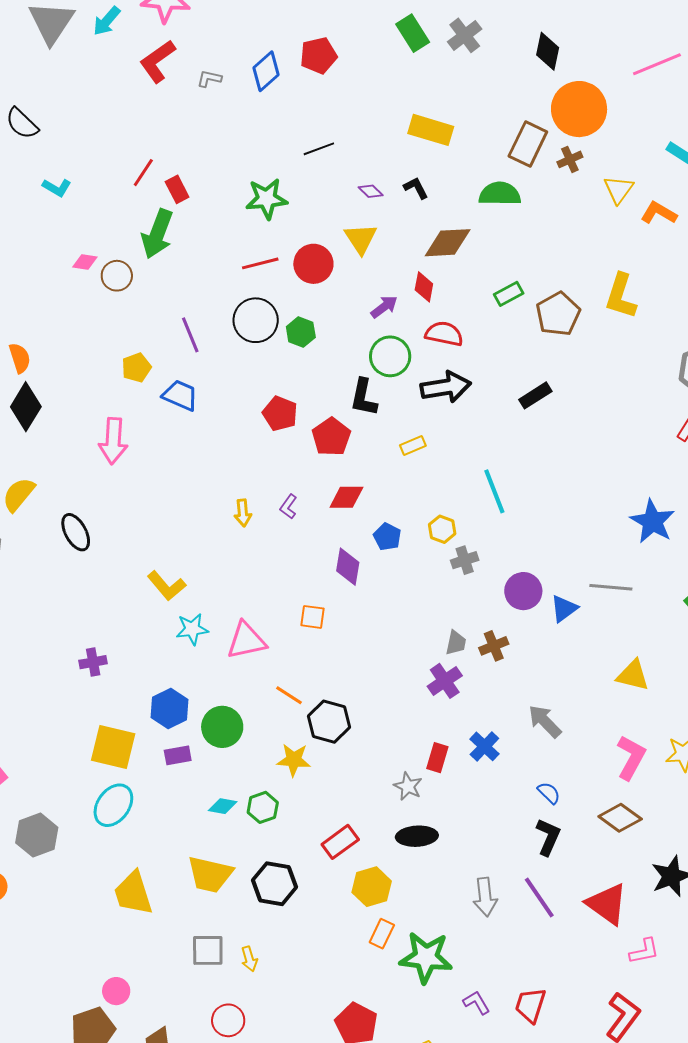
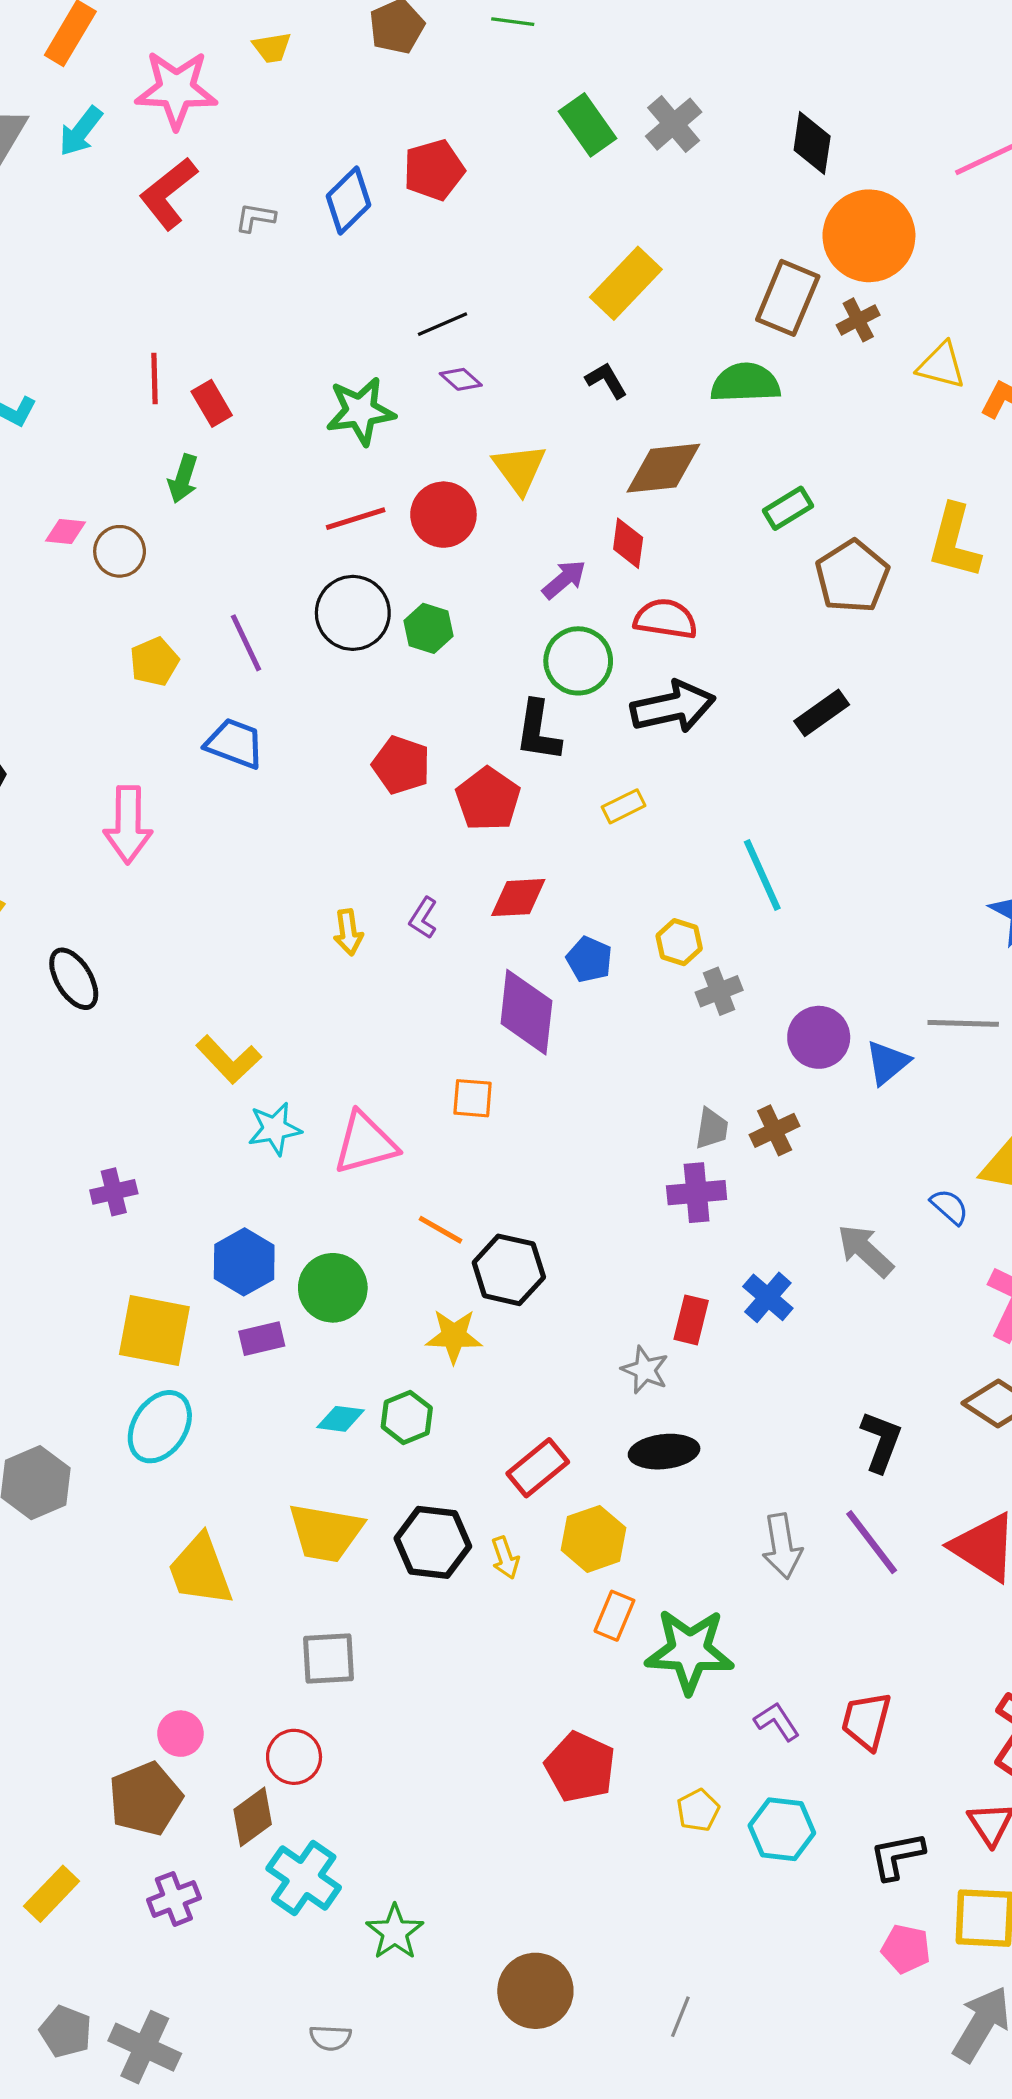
yellow rectangle: (431, 130) -> (626, 283), turned -60
red line: (143, 173) -> (154, 379), turned -32
yellow triangle: (619, 190) -> (941, 365), turned -48
purple diamond: (371, 191) -> (461, 379), moved
green arrow: (157, 234) -> (183, 479), size x0.6
green rectangle: (509, 294) -> (788, 508), moved
yellow pentagon: (136, 368) -> (154, 662), moved
purple diamond: (348, 567) -> (526, 1012), size x1.4
purple cross: (445, 681) -> (697, 1193), turned 32
blue semicircle: (549, 793) -> (949, 1207), moved
yellow arrow: (249, 959) -> (505, 1558), moved
red circle: (228, 1020) -> (294, 1757), moved

